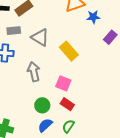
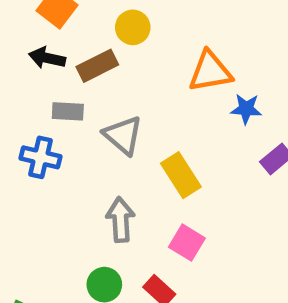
gray arrow: (34, 72) -> (120, 220), moved
pink square: (63, 83) -> (187, 243), moved

